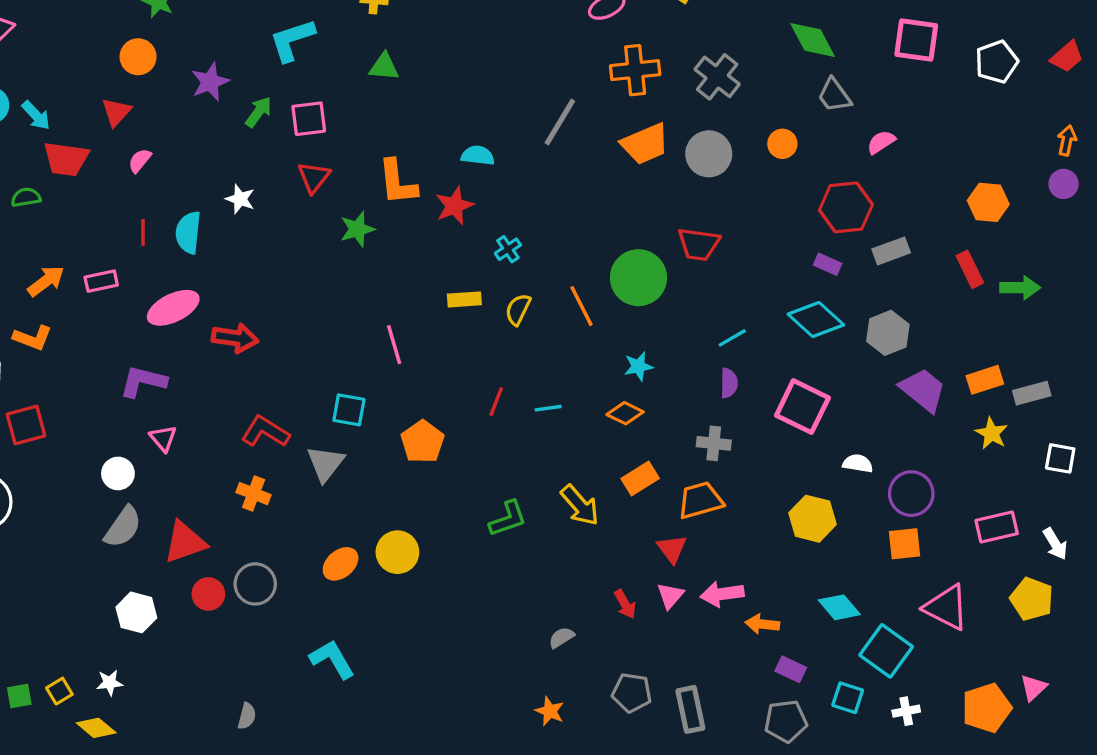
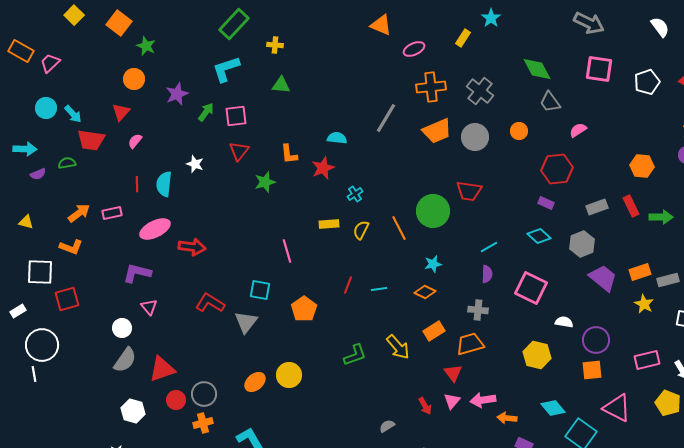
orange L-shape: (397, 182) -> (289, 154), size x0.7
gray rectangle: (891, 251) -> (597, 207), moved
cyan diamond: (816, 320) -> (539, 236), size x0.7
orange cross: (254, 494) -> (203, 423), moved, turned -36

